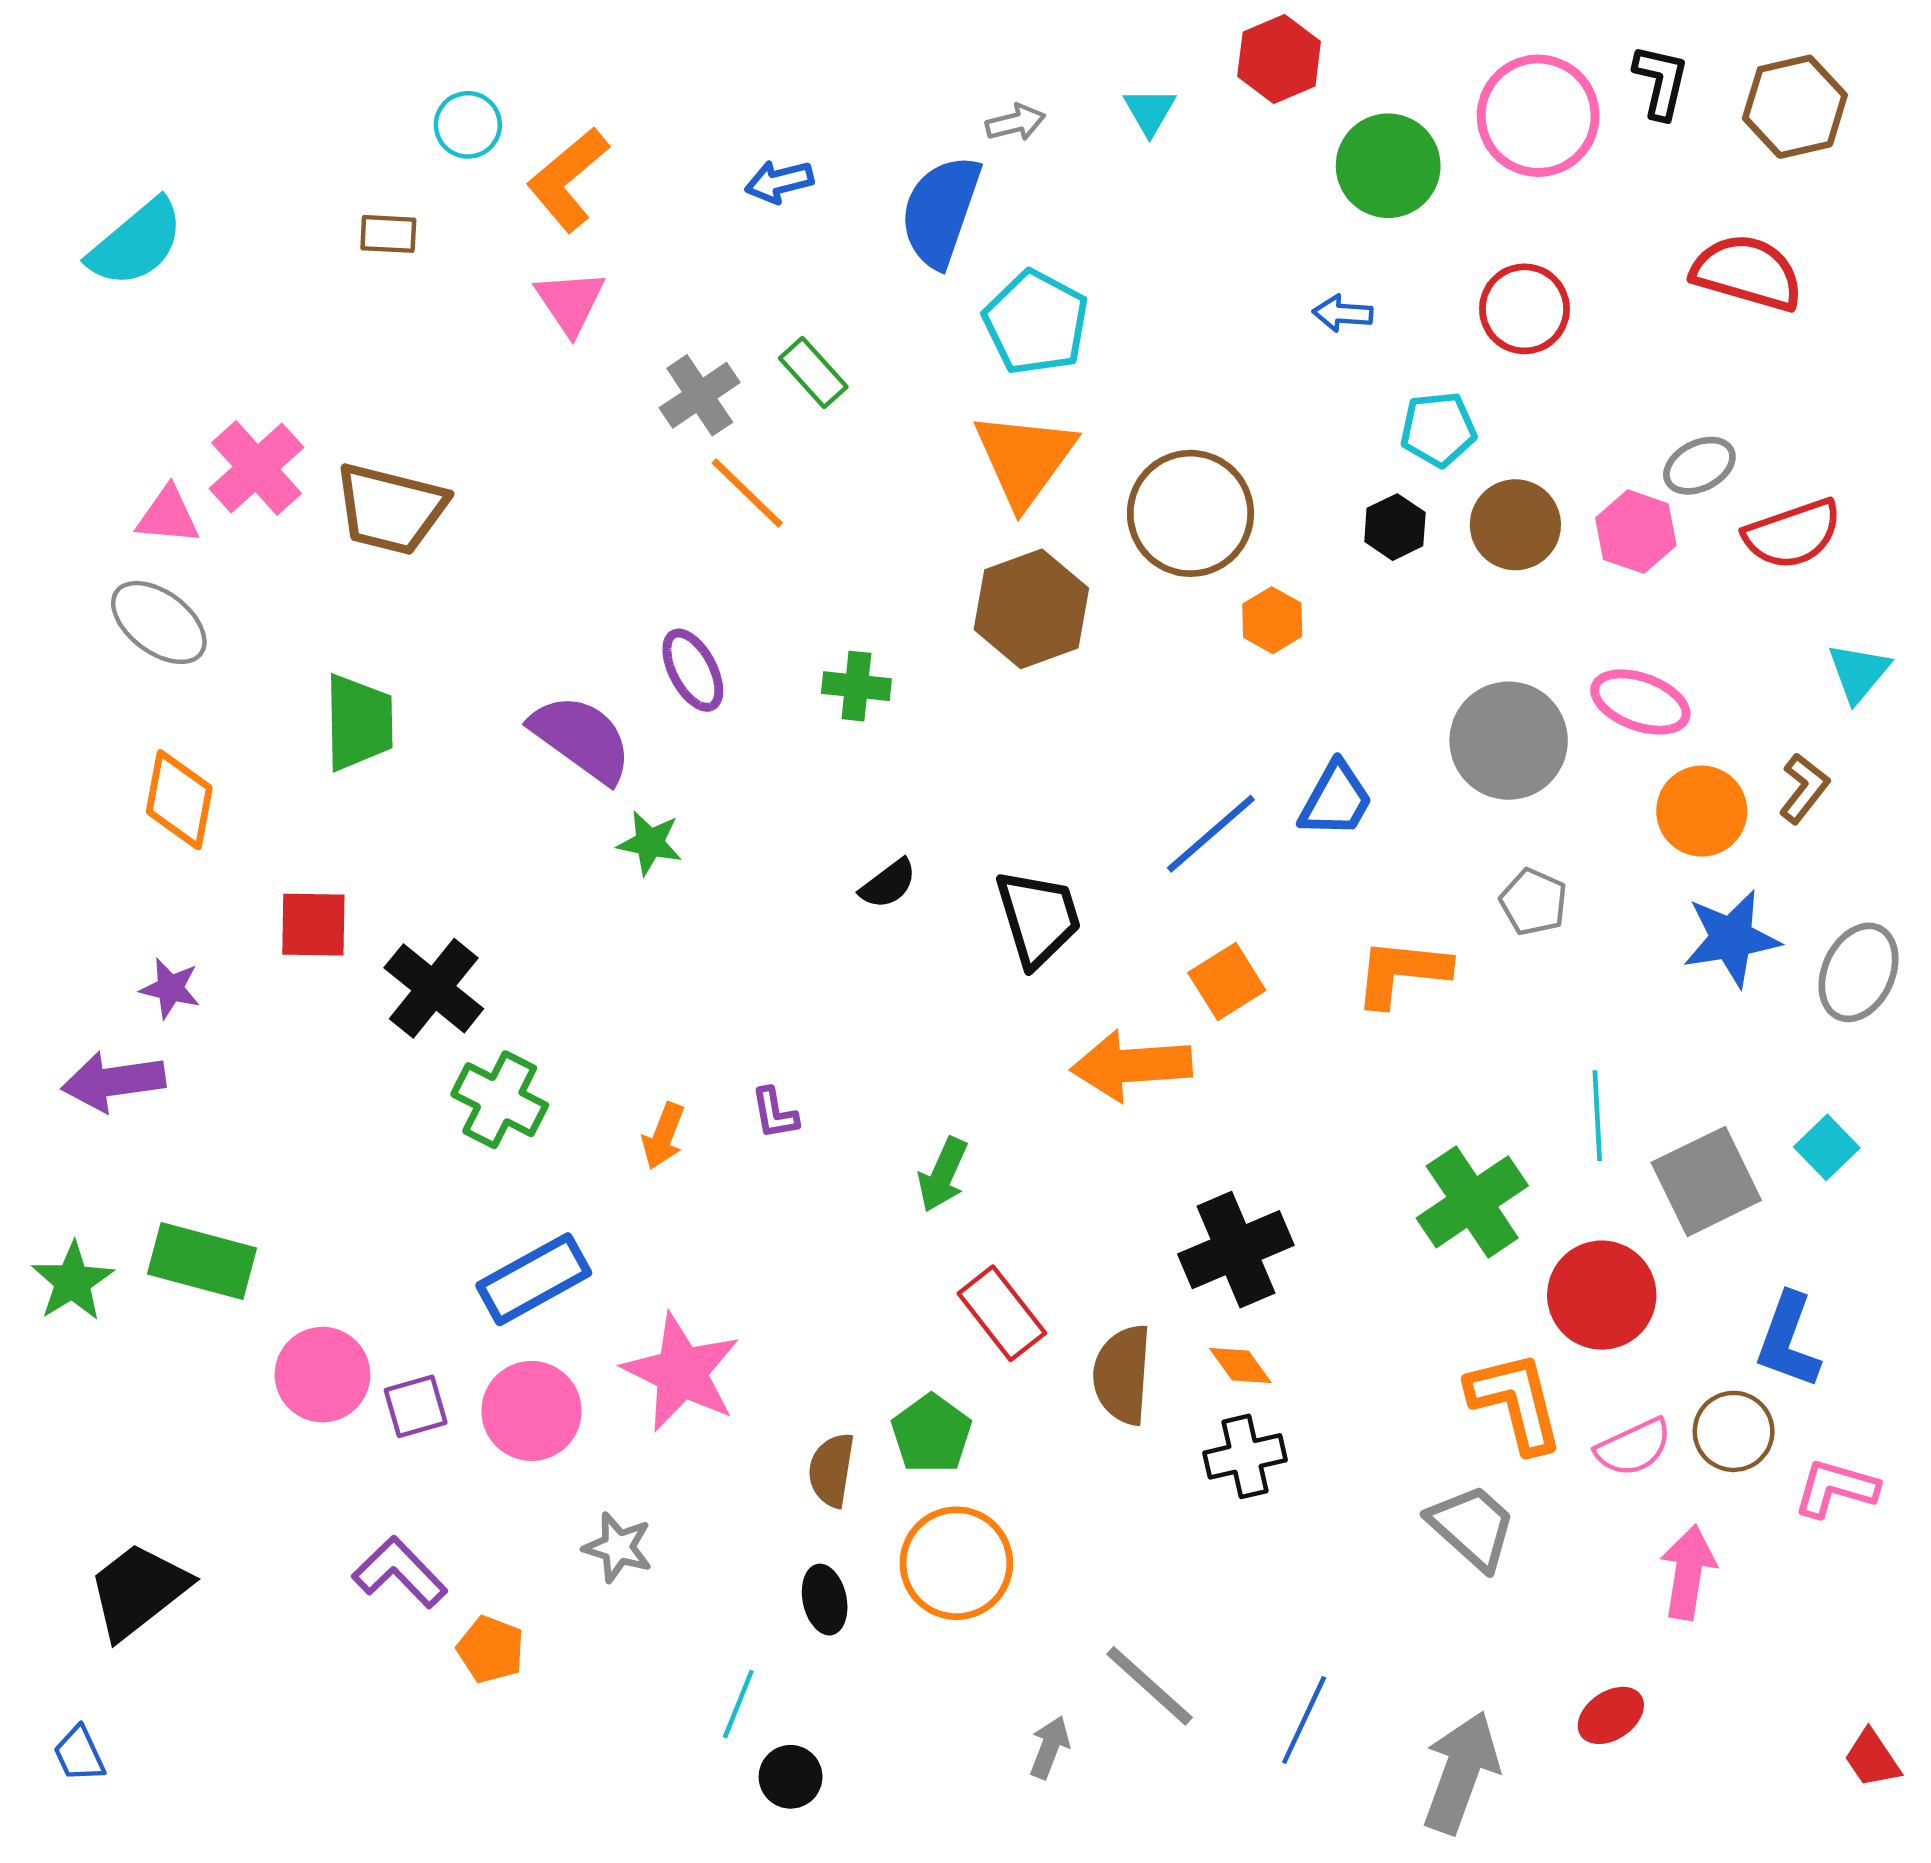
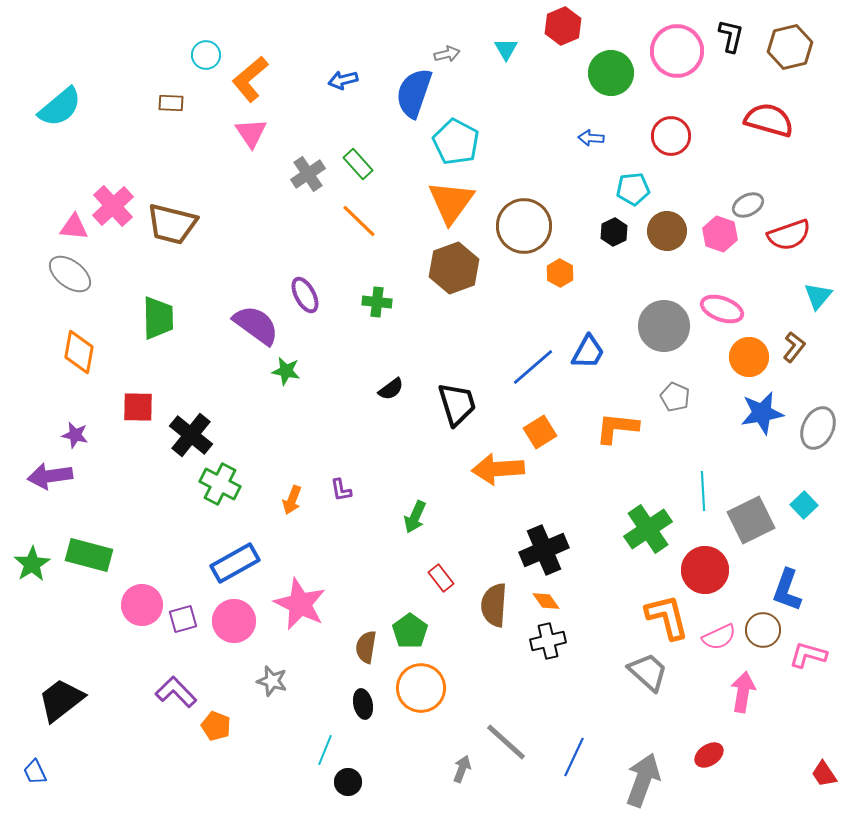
orange line: (747, 493) -> (359, 221), moved
red rectangle: (1002, 1313) -> (441, 578), size x0.7

